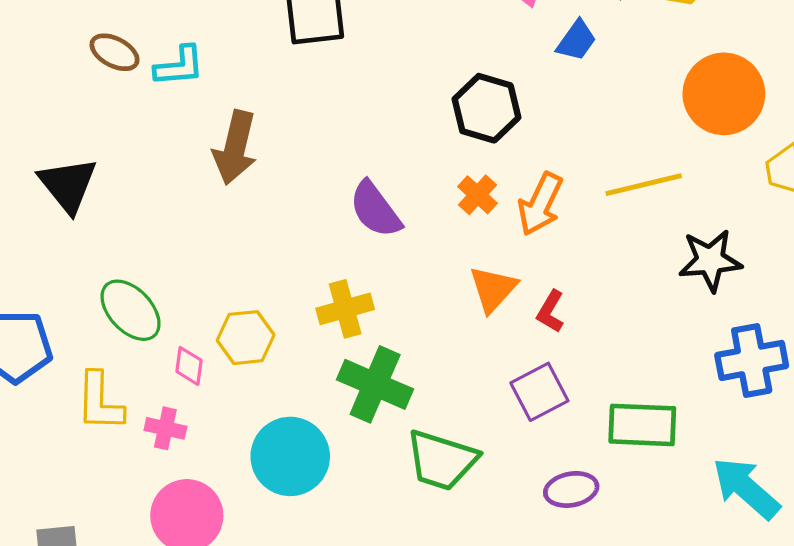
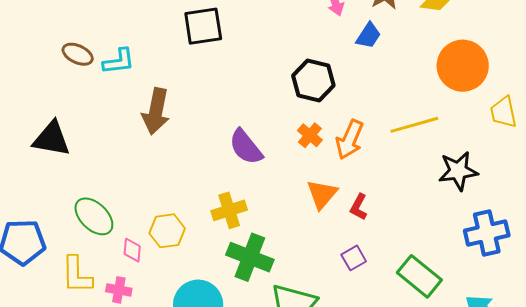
black triangle: (68, 185) -> (51, 139), turned -39
purple square: (539, 392) -> (354, 258), size x0.7
green rectangle: (642, 425) -> (419, 276), turned 39

